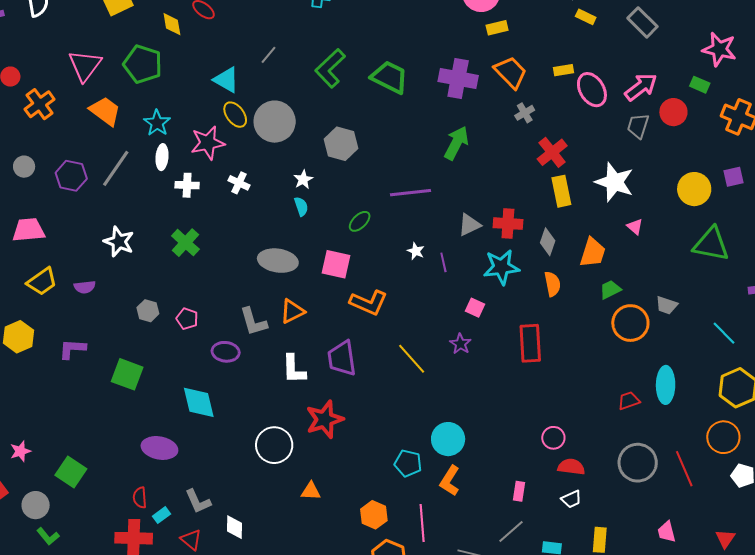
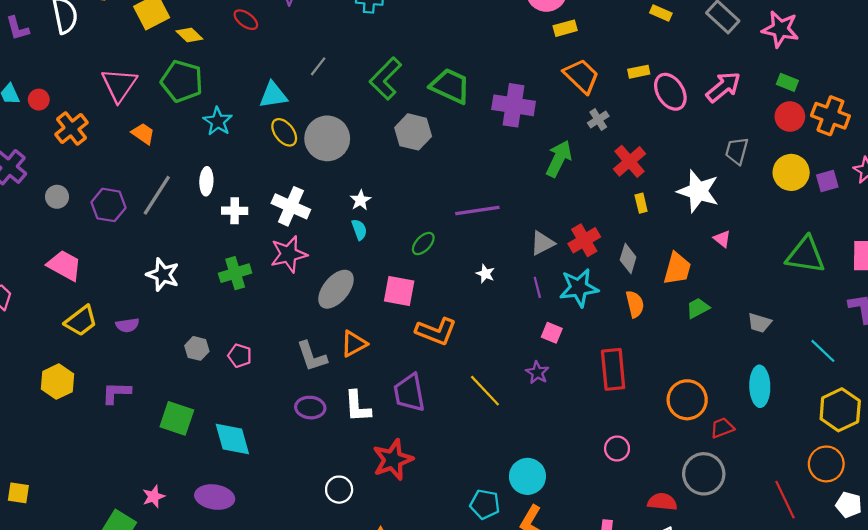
yellow diamond: (172, 24) -> (189, 35), moved, turned -35
pink star: (719, 49) -> (780, 29), moved
purple cross: (458, 78) -> (514, 105), moved
cyan triangle: (226, 80) -> (273, 95), turned -36
orange trapezoid: (105, 111) -> (143, 133), size x0.7
red circle: (673, 112) -> (790, 117), moved
cyan star: (157, 123) -> (218, 121), moved
gray trapezoid: (638, 126) -> (737, 151), moved
pink star: (208, 143) -> (289, 254), moved
green arrow: (456, 143) -> (559, 159), moved
gray hexagon: (341, 144) -> (413, 132), moved
white cross: (239, 183) -> (291, 206), size x1.6
yellow circle: (694, 189) -> (791, 172), moved
yellow rectangle: (561, 191) -> (641, 203), size x0.6
red cross: (508, 224) -> (584, 240), turned -32
pink trapezoid: (29, 230) -> (64, 265), turned 36
green cross: (185, 243) -> (235, 273), turned 32
gray ellipse: (278, 261) -> (336, 289), turned -57
purple line: (443, 262) -> (537, 287), moved
orange circle: (630, 323) -> (687, 400), moved
purple ellipse: (226, 352) -> (310, 408), moved
cyan ellipse: (666, 385) -> (760, 386), moved
cyan diamond: (199, 402) -> (232, 439), moved
pink circle: (553, 438) -> (617, 448), moved
white circle: (274, 445) -> (339, 490), size x0.7
pink star: (20, 451) -> (154, 497), moved
gray circle: (638, 463) -> (704, 474), moved

